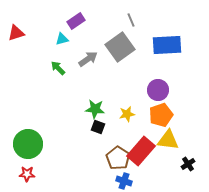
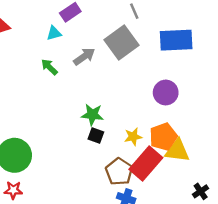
yellow star: (127, 114) -> (133, 137), moved
orange pentagon: (161, 115) -> (163, 137), moved
black cross: (188, 164) -> (201, 191), moved

